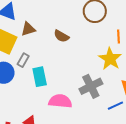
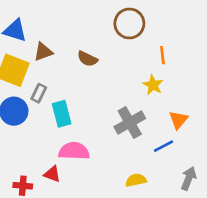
yellow star: (110, 59) -> (153, 85), size x0.7
pink semicircle: (60, 101) -> (74, 151), moved

